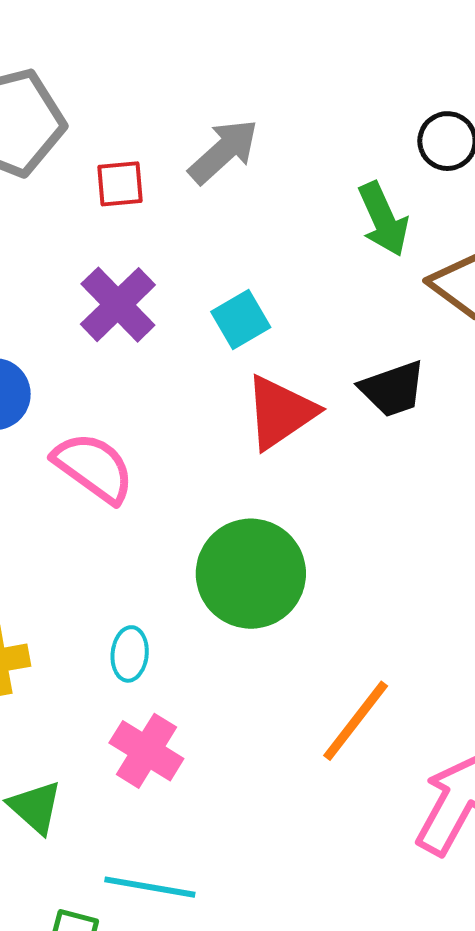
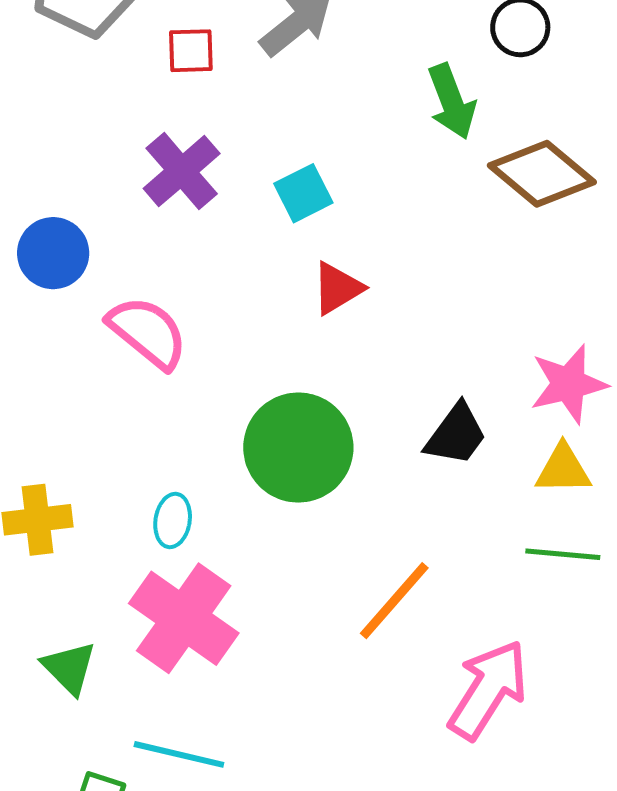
black trapezoid: (393, 389) -> (456, 435), moved, turned -38
red triangle: (280, 412) -> (337, 288), size x0.7
pink cross: (146, 751) -> (184, 618), size x1.5

